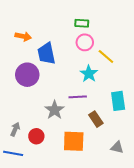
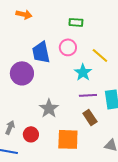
orange arrow: (23, 36) -> (24, 14), moved
pink circle: (85, 42) -> (68, 47), moved
purple line: (78, 97) -> (88, 95), moved

